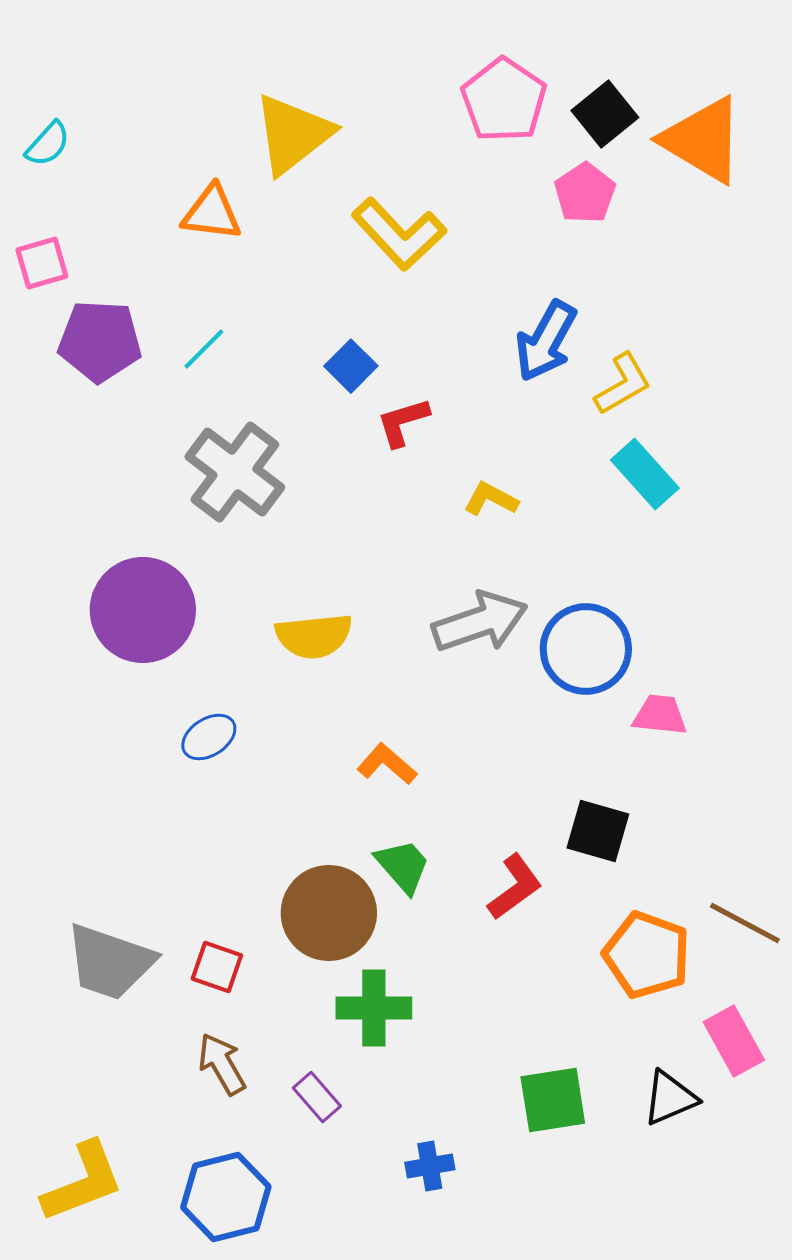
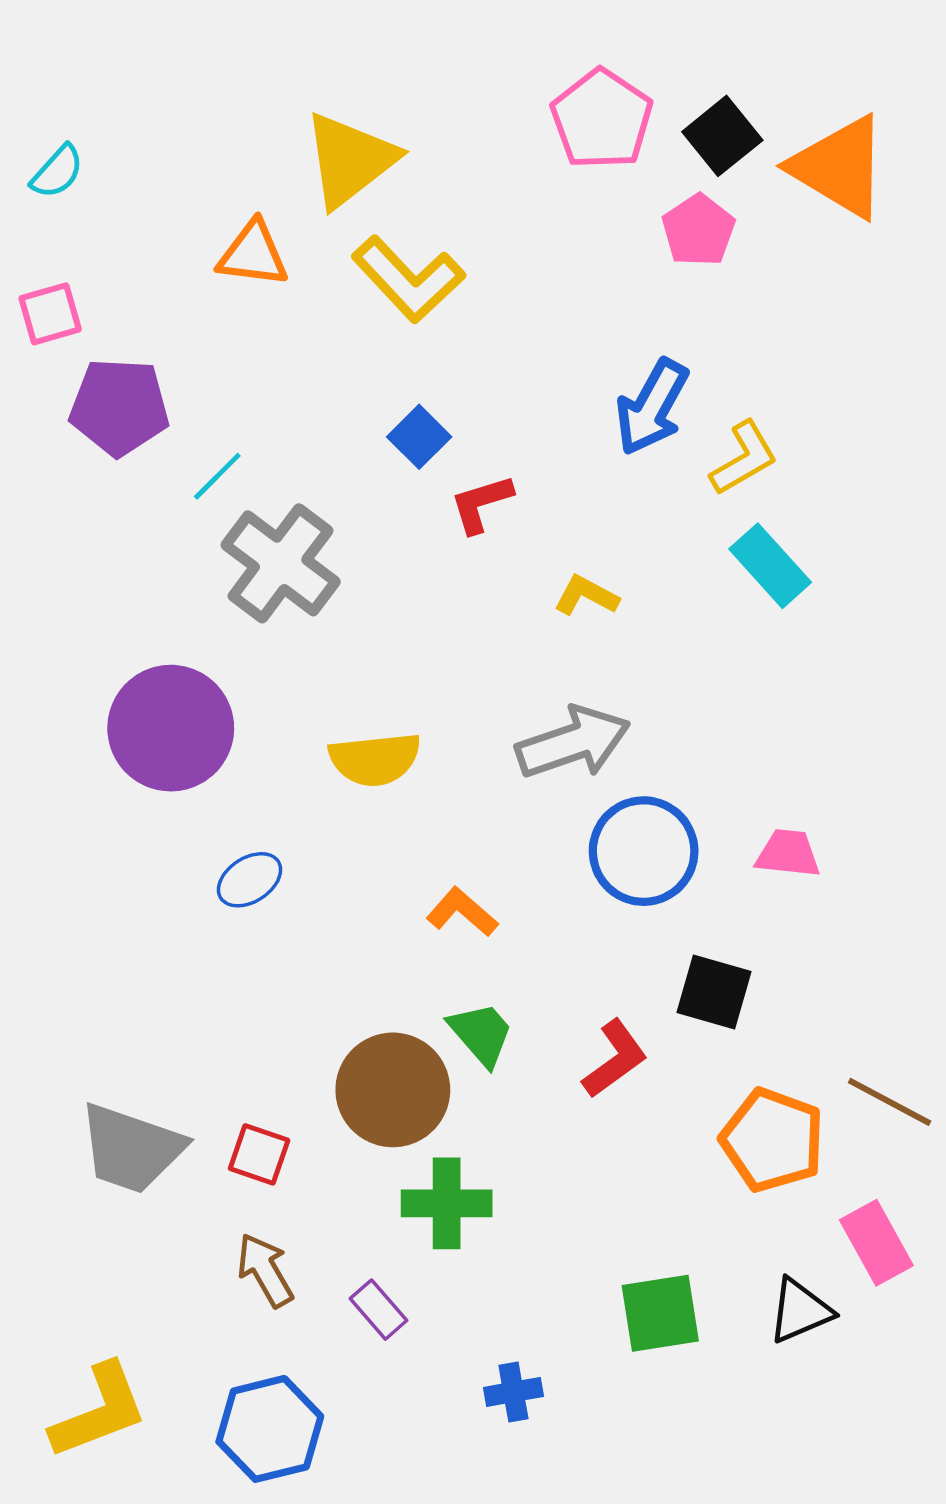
yellow L-shape: (399, 234) -> (408, 279), moved
cyan line: (204, 349) -> (217, 476), moved
blue circle: (586, 649) -> (644, 851), moved

